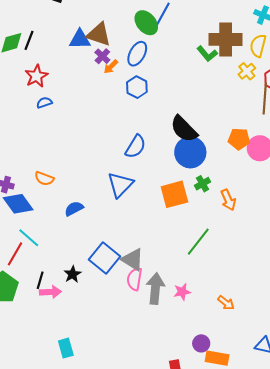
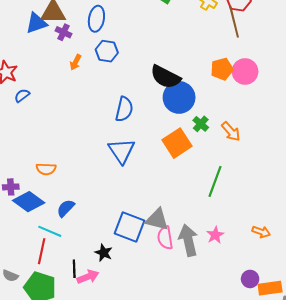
orange arrow: (111, 67) -> (76, 62), moved
blue semicircle: (74, 209) -> (66, 208), moved

